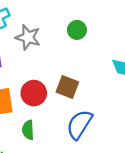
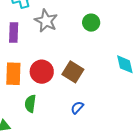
blue semicircle: (79, 125) -> (77, 108), size x0.5

